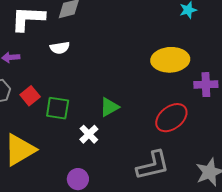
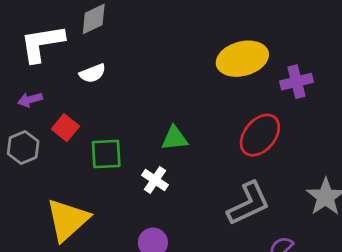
red square: (30, 96) -> (65, 128), moved
green triangle: (109, 107) -> (175, 138), turned 35

